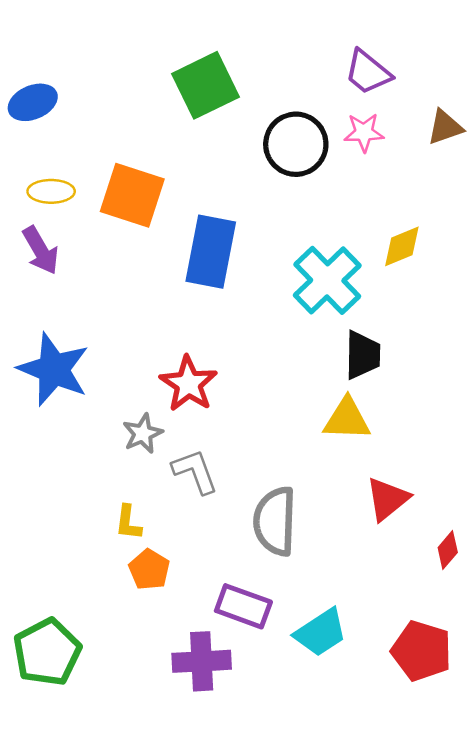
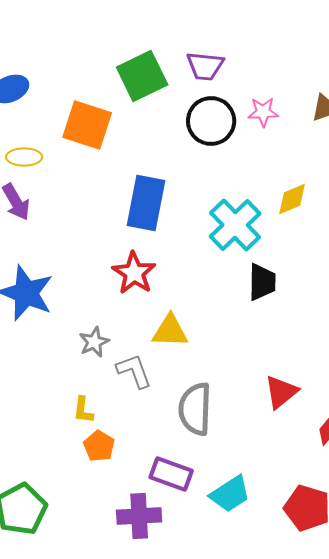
purple trapezoid: (368, 72) -> (205, 66), moved, turned -33
orange square: (132, 195) -> (87, 125), moved
red star: (188, 384) -> (134, 273), moved
yellow triangle: (347, 419) -> (170, 331), moved

